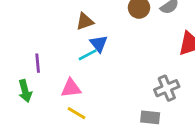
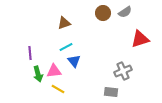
blue triangle: (99, 44) -> (74, 61), moved
green arrow: (25, 91) -> (38, 74), moved

